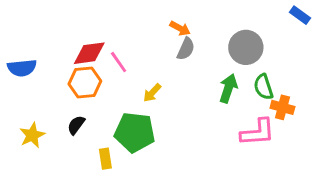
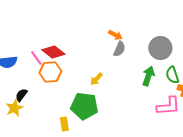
red diamond: (89, 53) -> (53, 52), turned 45
pink line: (119, 62) -> (36, 58), moved
black semicircle: (76, 125) -> (21, 95), moved

